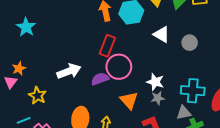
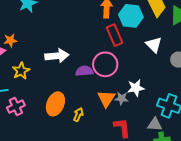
red rectangle: (107, 46) -> (115, 35), moved, turned -60
white star: (155, 82) -> (136, 88), turned 30
gray star: (158, 98) -> (121, 98), moved

